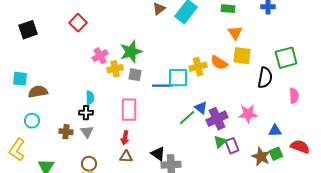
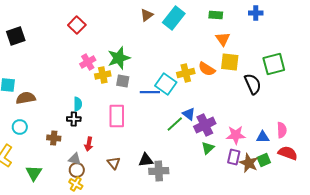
red square: (78, 23) -> (77, 25), moved
cyan square: (178, 78) -> (166, 84), turned 35
black semicircle: (265, 78) -> (253, 84), turned -35
pink semicircle: (294, 96) -> (282, 130), moved
pink star: (248, 114) -> (236, 135), moved
gray triangle: (87, 132) -> (75, 159), moved, turned -40
red arrow: (125, 138) -> (89, 144), moved
purple rectangle: (232, 146) -> (234, 157), moved, turned 35
black triangle: (158, 154) -> (146, 160), turned -42
brown triangle: (126, 157) -> (114, 163), turned 48

